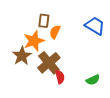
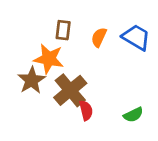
orange semicircle: (55, 32) -> (99, 37), moved
orange star: (34, 41) -> (49, 59), turned 30

